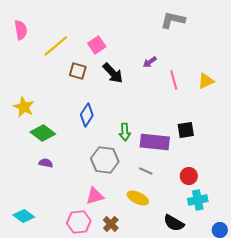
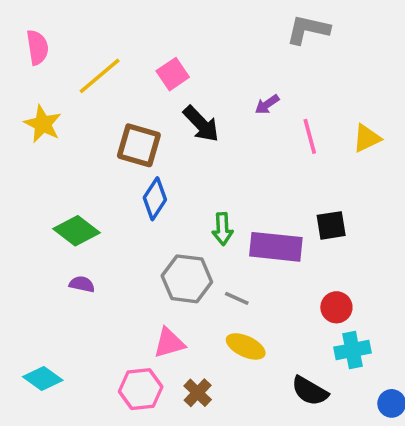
brown square: (78, 71) -> (139, 145), moved, size x1.4
yellow star: (24, 107) -> (43, 124), moved
gray line: (146, 171) -> (237, 298), moved

